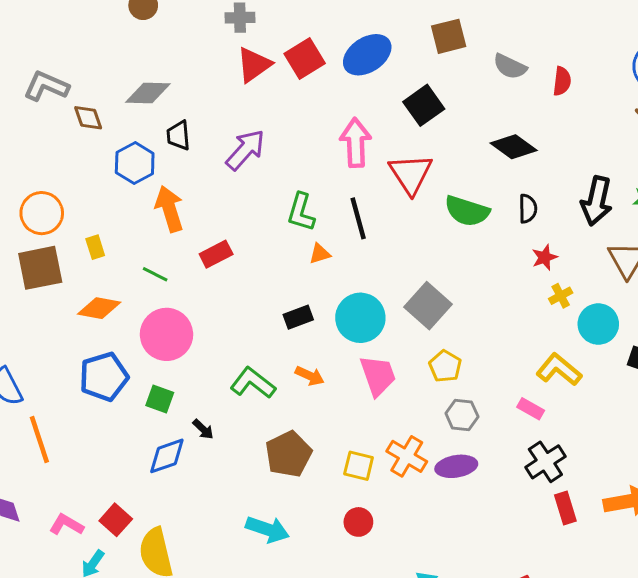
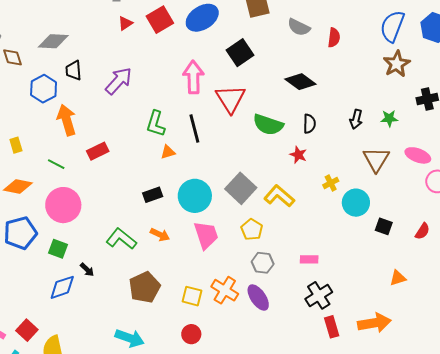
red triangle: (254, 65) -> (125, 23), size x0.6
black arrow: (597, 201) -> (356, 119), size x0.6
red star: (545, 257) -> (298, 155), moved, turned -30
yellow L-shape: (559, 370) -> (279, 196), moved
pink rectangle: (531, 409) -> (309, 259), turned -30
purple ellipse: (456, 466) -> (258, 298), turned 64

